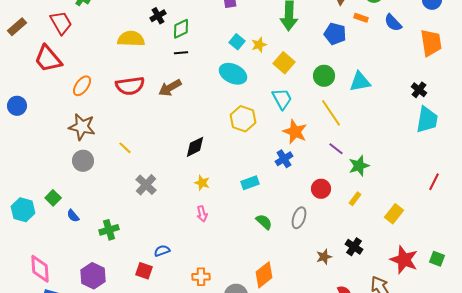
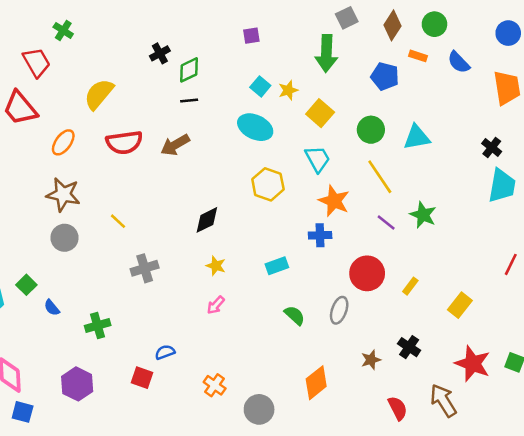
yellow semicircle: (131, 39) -> (99, 94), moved, turned -52
blue cross: (284, 159) -> (320, 235), turned 30
green star: (359, 166) -> (423, 215), moved, turned -30
gray cross: (146, 185) -> (145, 268), turned 30
red circle: (321, 189) -> (367, 273), size x1.4
pink arrow: (202, 214) -> (216, 305), turned 56
orange diamond: (264, 275) -> (316, 383), moved
orange cross: (201, 277) -> (215, 385), turned 36

